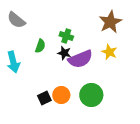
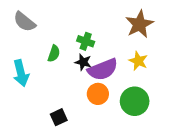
orange circle: (61, 95) -> (98, 94), moved
green circle: (91, 95) -> (135, 101), moved

